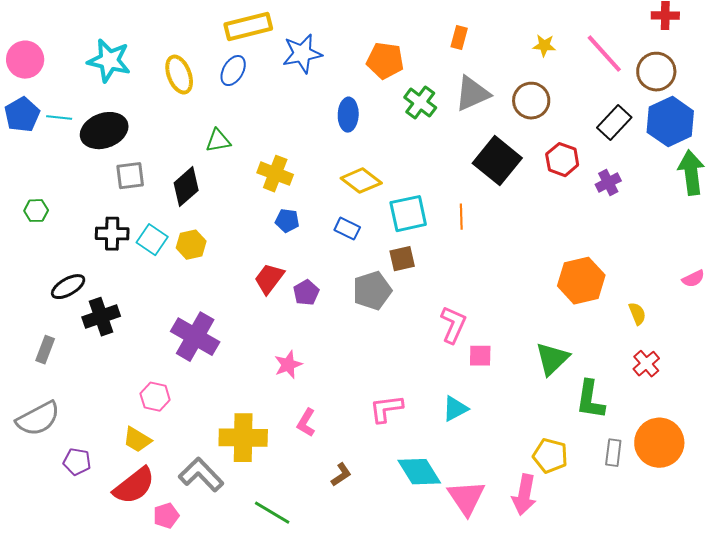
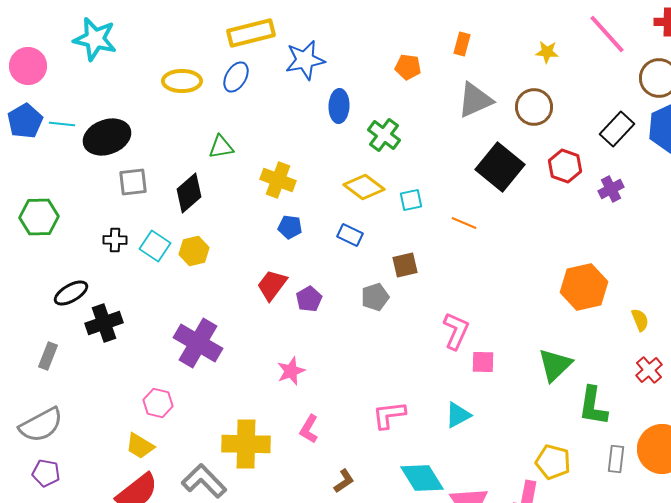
pink line: (604, 54) -> (607, 34), moved
cyan star: (109, 61) -> (95, 39), moved
orange pentagon: (385, 61) -> (408, 67), moved, size x0.7
yellow ellipse: (179, 75) -> (182, 81), turned -69
green cross: (420, 103) -> (384, 135), moved
blue ellipse: (348, 115) -> (339, 106), moved
green hexagon: (36, 211) -> (39, 217), size x1.6
cyan square: (408, 214) -> (411, 200), moved, size x0.6
orange line: (461, 217) -> (464, 223), turned -65
black cross: (112, 234) -> (115, 240), size x0.7
gray pentagon: (372, 291) -> (375, 297), size x0.7
purple pentagon: (77, 462) -> (46, 473), moved

